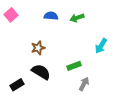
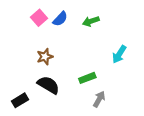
pink square: (11, 15) -> (39, 18), moved
blue semicircle: (51, 16) -> (60, 19), turned 128

